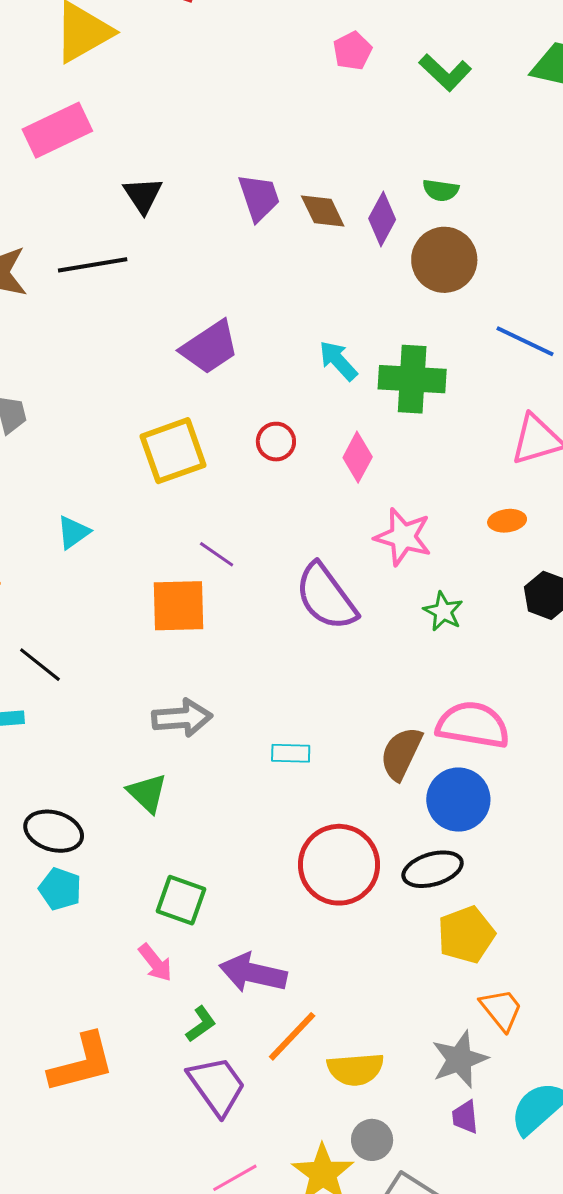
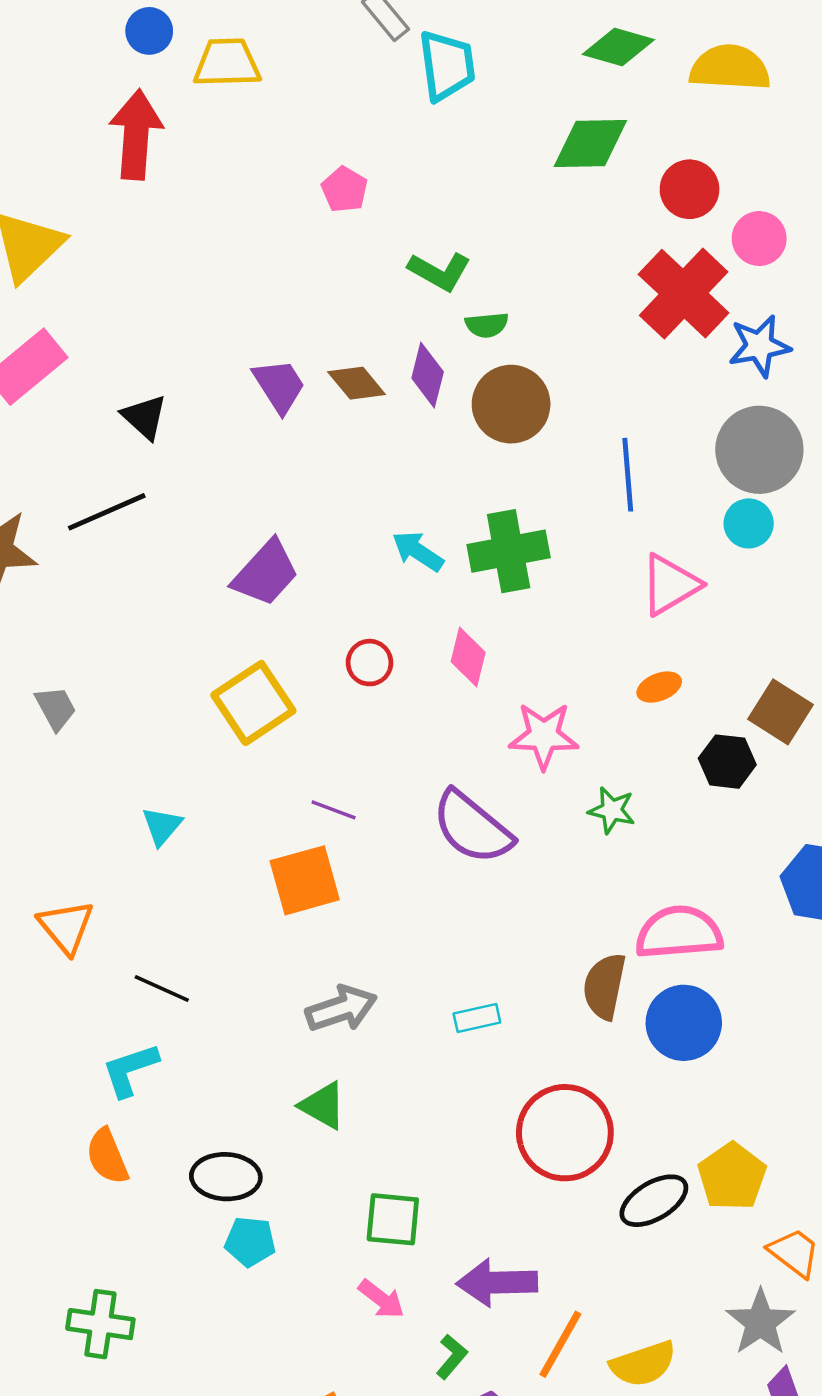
green L-shape: (445, 72) -> (439, 271), moved
blue line: (525, 341) -> (628, 475), turned 74
black ellipse: (433, 869) -> (654, 1201), moved

